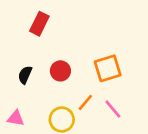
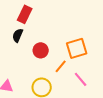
black semicircle: (25, 75) -> (18, 35), moved
orange line: (85, 102) -> (61, 66), moved

